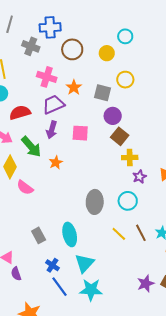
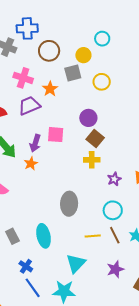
gray square: (102, 93) -> (73, 73), moved, turned -30
purple arrow: (52, 130) -> (35, 143), moved
yellow cross: (130, 157) -> (92, 160), moved
cyan circle: (128, 201) -> (113, 210), moved
yellow line: (119, 234) -> (93, 236), turned -49
cyan triangle: (84, 263) -> (76, 263), moved
purple star: (146, 284) -> (115, 269), moved

